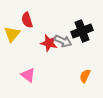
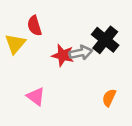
black cross: (82, 31) -> (105, 40), turned -30
gray arrow: (63, 41) -> (81, 53), turned -36

